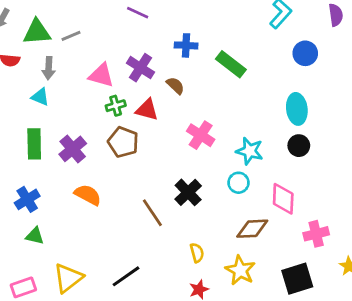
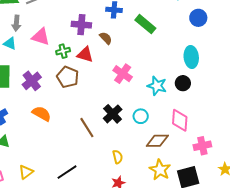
purple cross: (141, 68) -> (81, 25), turned -30
pink triangle: (101, 75) -> (41, 37), moved
black circle: (299, 146) -> (183, 83), moved
cyan circle: (238, 183) -> (141, 116), moved
yellow star: (240, 270) -> (160, 170), moved
yellow triangle: (68, 278) -> (26, 172), size x0.7

